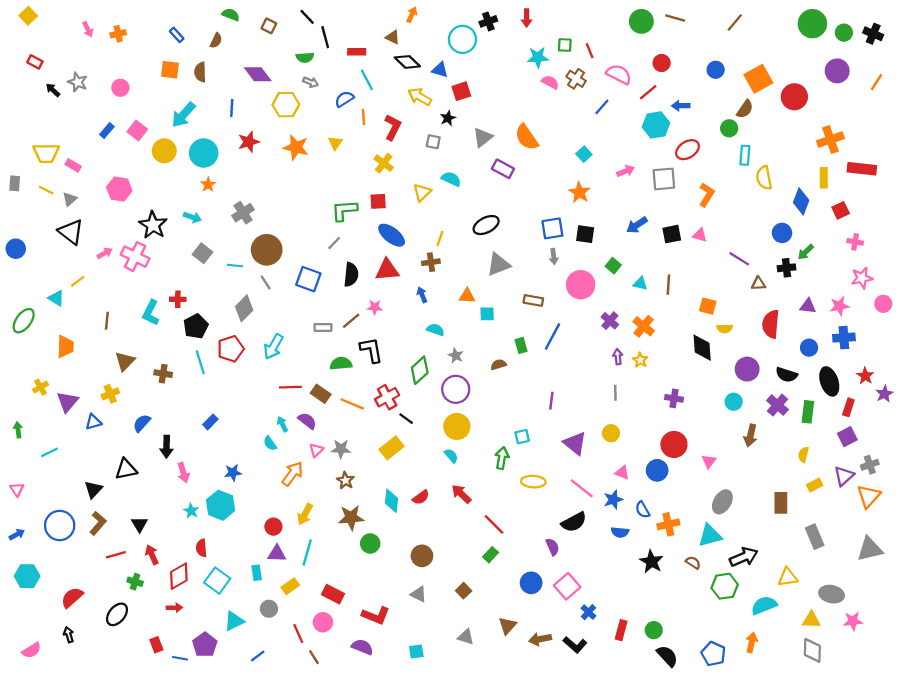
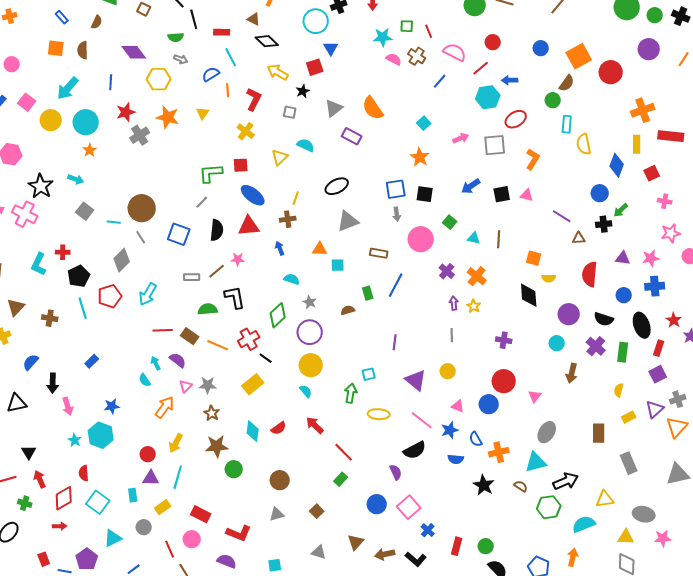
blue triangle: (440, 70) -> (331, 48), moved, turned 42
gray cross: (243, 213) -> (140, 135), moved
gray triangle: (419, 594) -> (277, 514), turned -42

